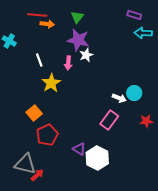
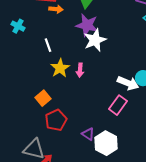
white star: (86, 55) -> (95, 40), size x1.6
pink arrow: (68, 63) -> (80, 70), moved
white arrow: (119, 98) -> (128, 83), size x1.5

